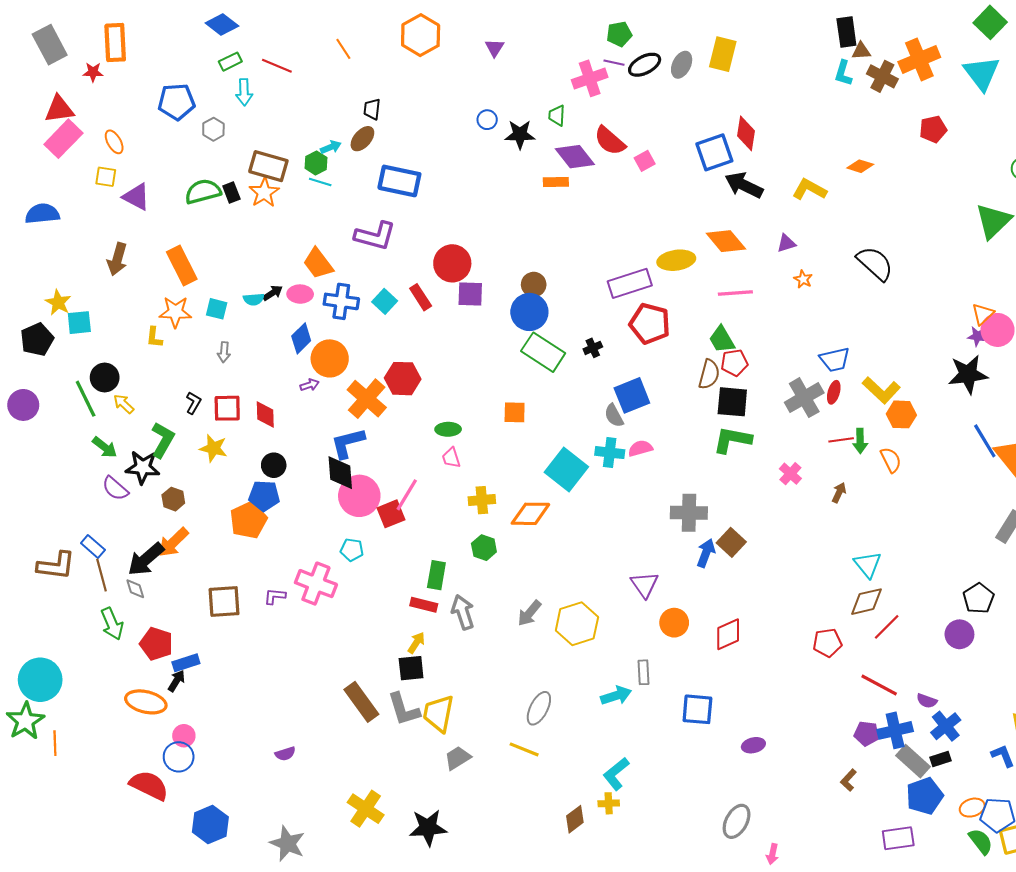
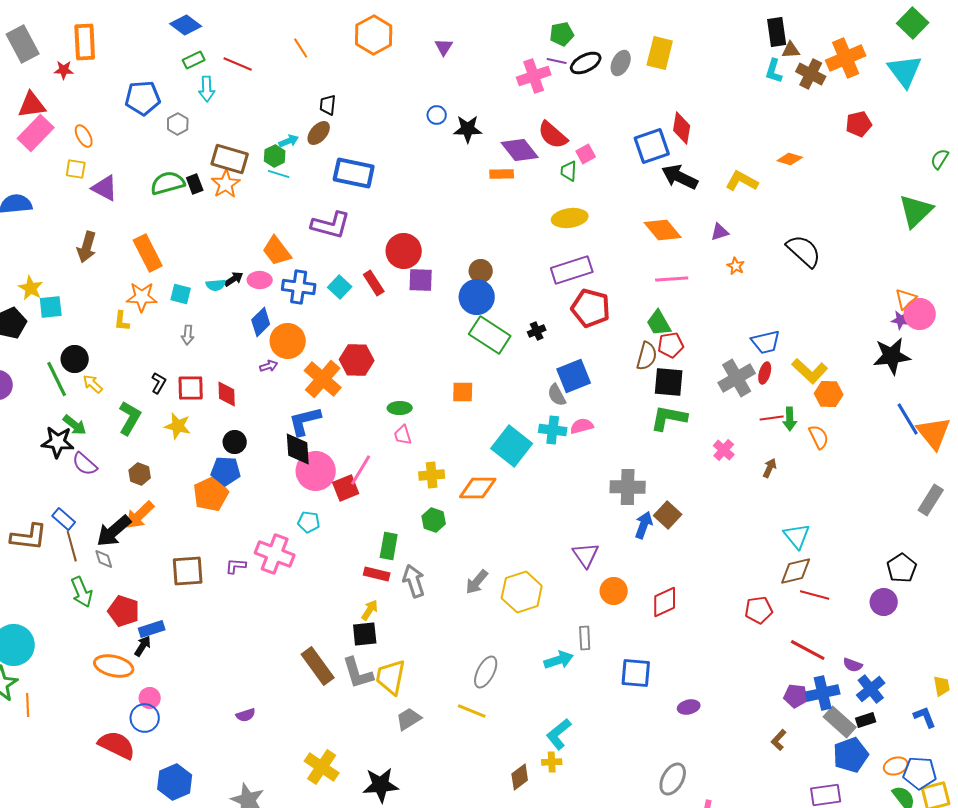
green trapezoid: (557, 115) -> (569, 171), moved
yellow ellipse: (676, 260) -> (570, 218), moved
black star: (143, 467) -> (58, 442), moved
red line: (887, 627) -> (815, 595), turned 60

